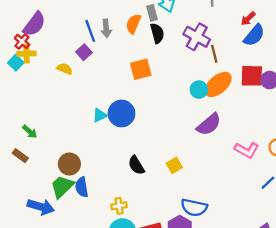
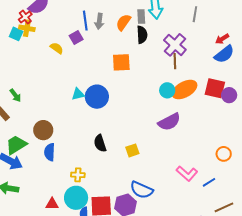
brown line: (214, 54) -> (175, 61), moved
cyan square: (16, 63) -> (16, 34), turned -32
pink L-shape: (247, 150) -> (187, 173), moved
green trapezoid: (62, 187) -> (16, 145), moved

